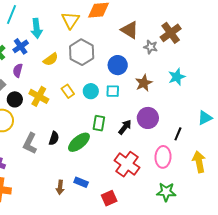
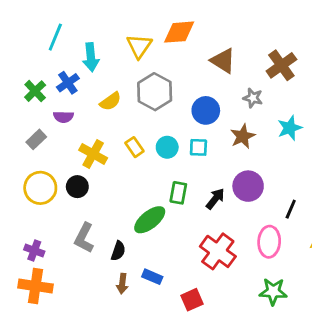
gray star: (151, 47) -> (253, 98), moved
purple semicircle: (18, 70) -> (63, 117), turned -104
black circle: (15, 99) -> (77, 187), moved
black semicircle: (54, 138) -> (118, 251), moved
gray L-shape: (30, 143) -> (84, 238), moved

